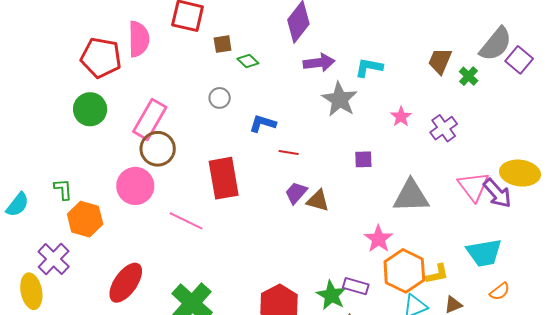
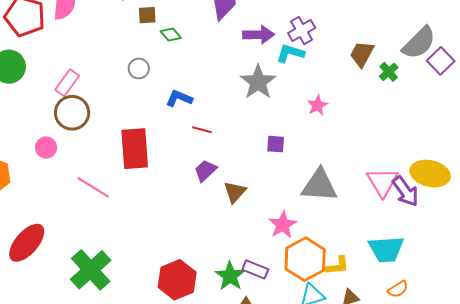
purple arrow: (319, 63) -> (259, 35), moved
pink rectangle: (150, 119) -> (67, 83), size x0.7
purple cross: (444, 128) -> (302, 31), moved
pink circle: (135, 186) -> (46, 148), size x0.6
brown triangle: (318, 201) -> (235, 192), moved, turned 50

